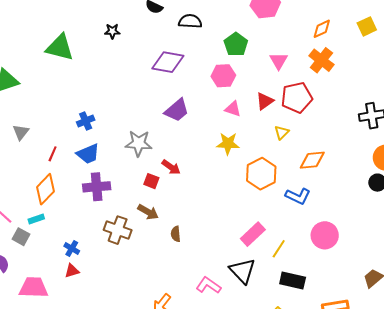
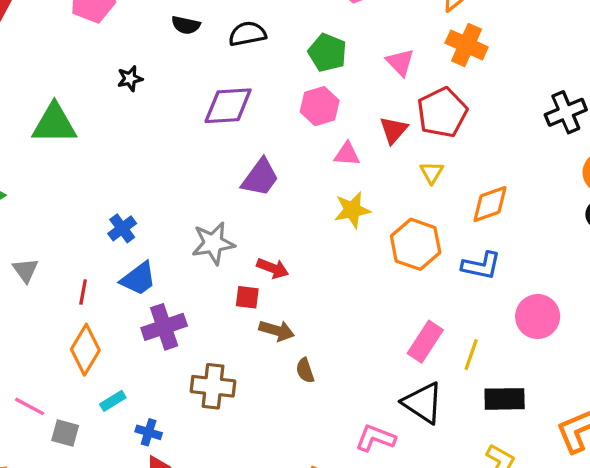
brown arrow: (148, 212) -> (277, 331), moved
cyan rectangle: (36, 219) -> (113, 401), moved

